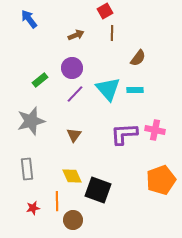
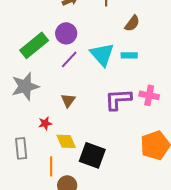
green rectangle: (40, 80) -> (34, 45), size x1.8
gray rectangle: (27, 169) -> (21, 148), moved
red star: (33, 208) -> (45, 123), moved

